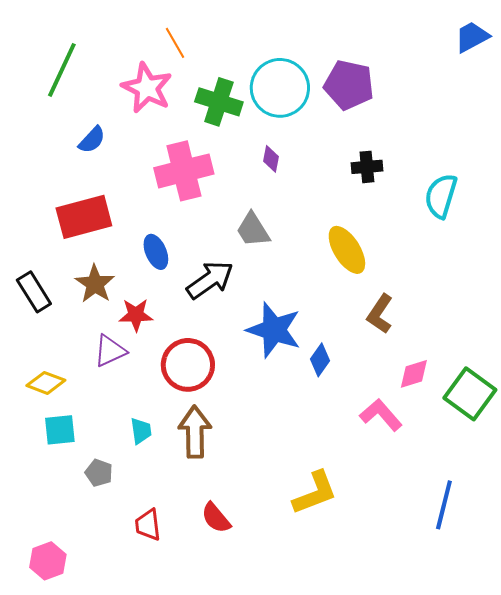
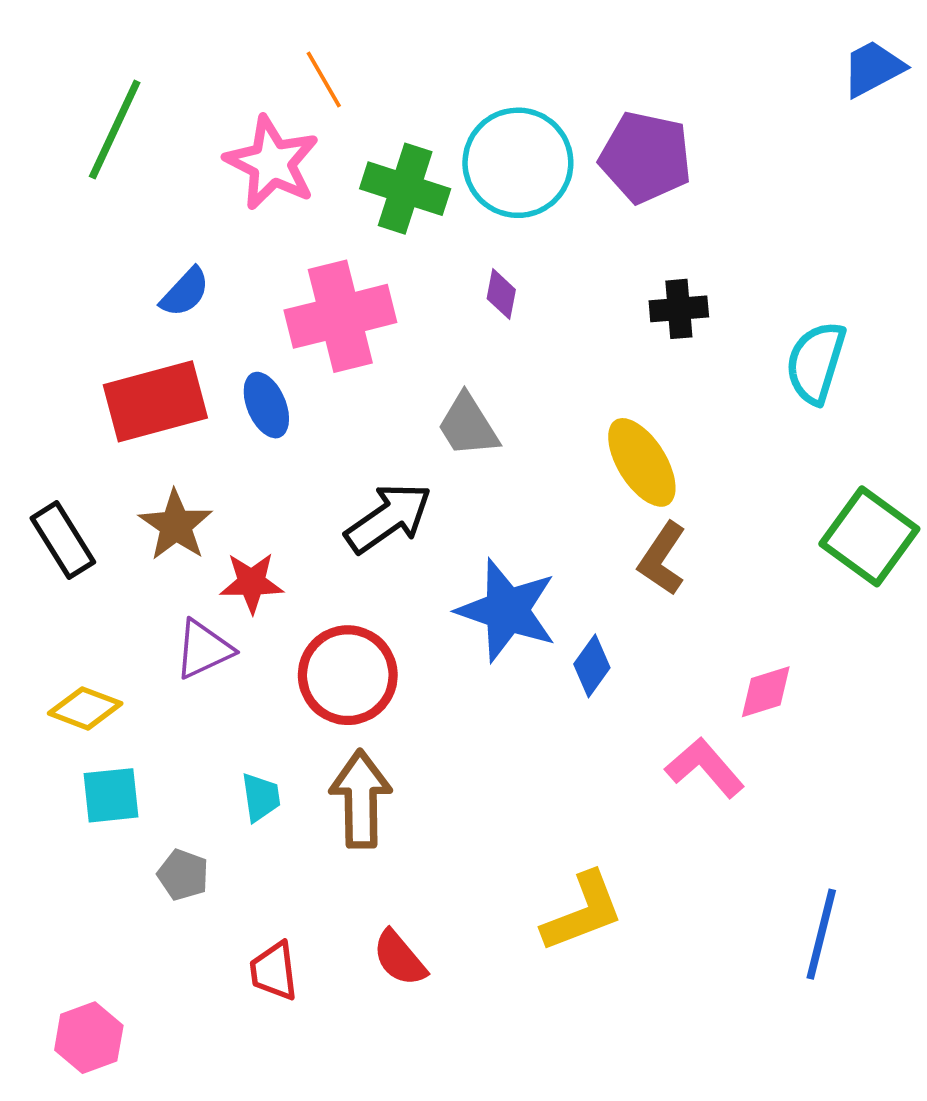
blue semicircle: (92, 140) -> (185, 292), moved
blue ellipse: (156, 252) -> (266, 405), moved
brown L-shape: (380, 314) -> (662, 559), moved
green square: (470, 394) -> (869, 536), moved

